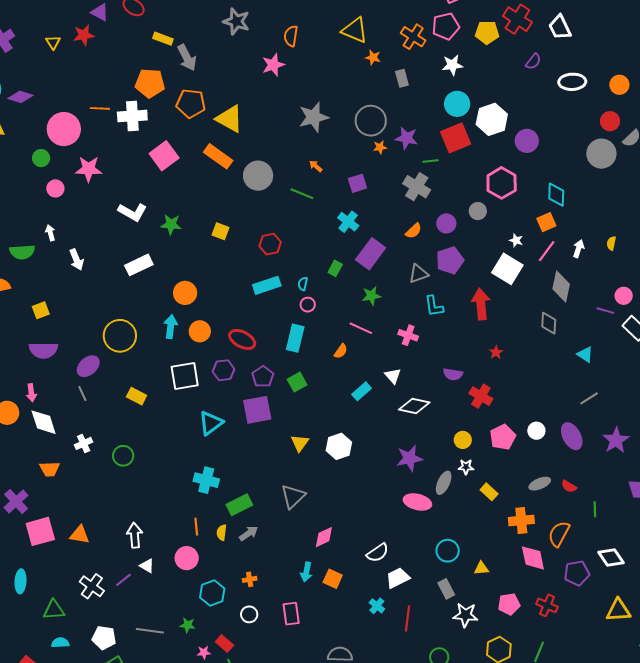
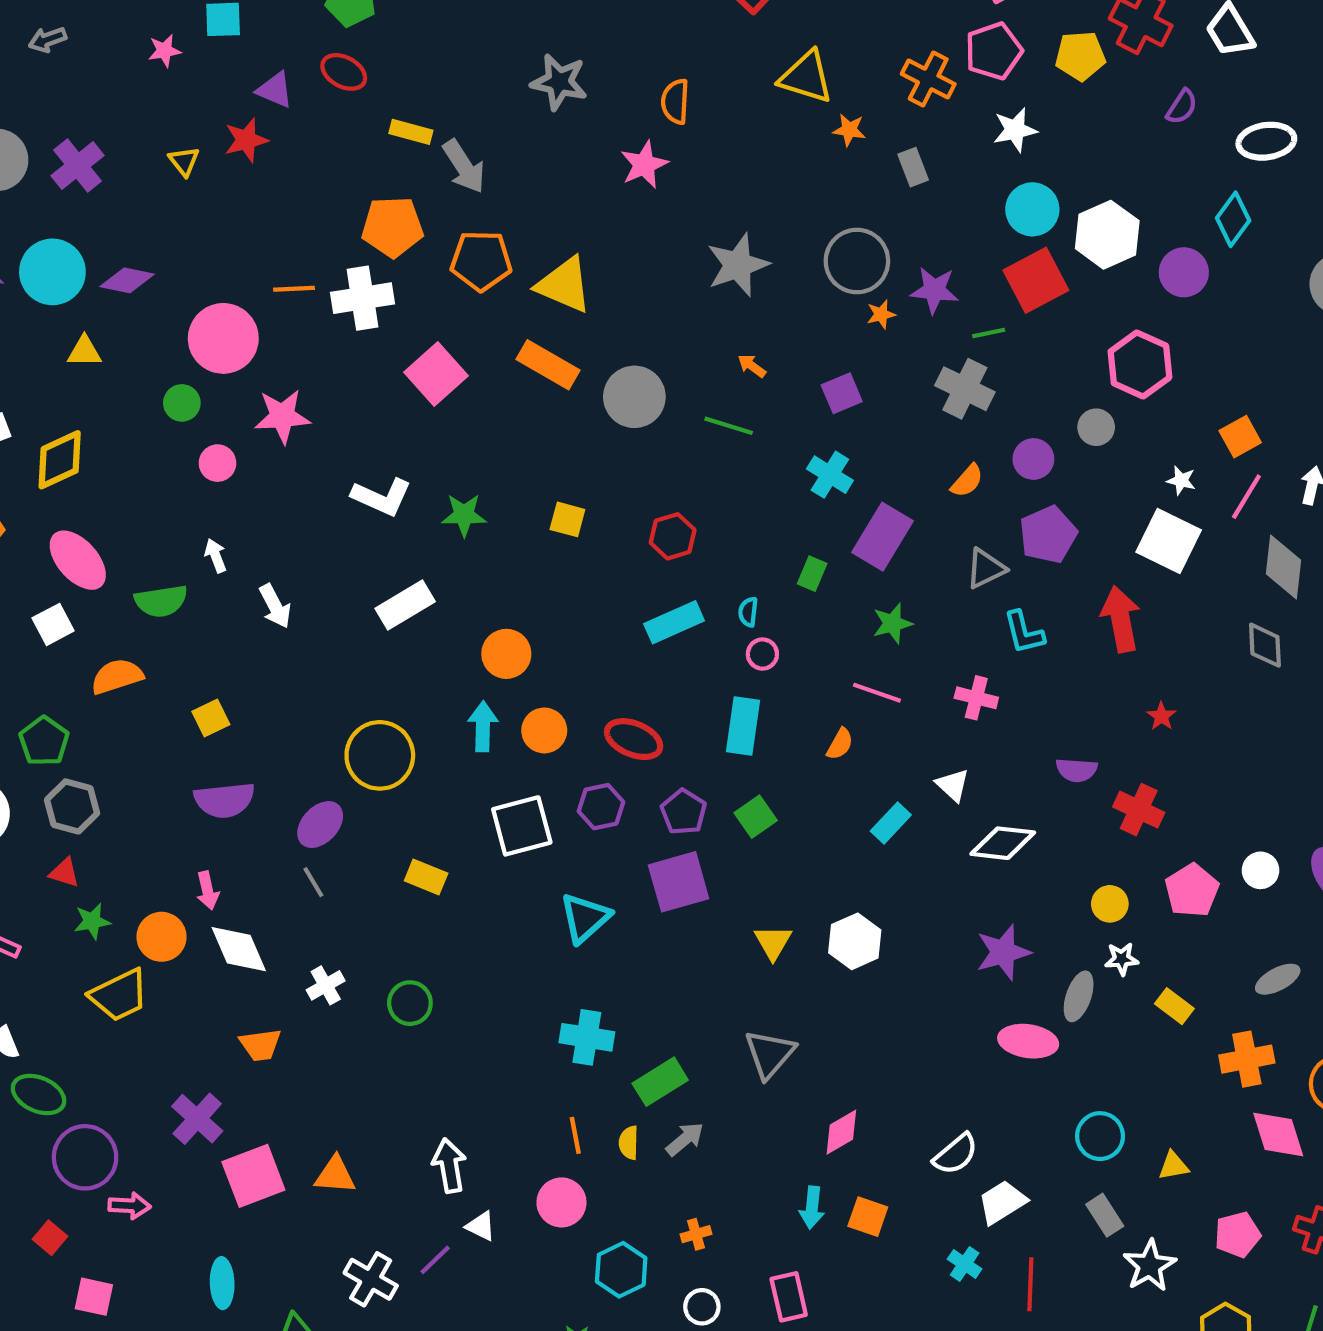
cyan diamond: (556, 195) -> (1233, 219), moved, turned 40
white star: (465, 615) -> (1150, 1266), turned -30

